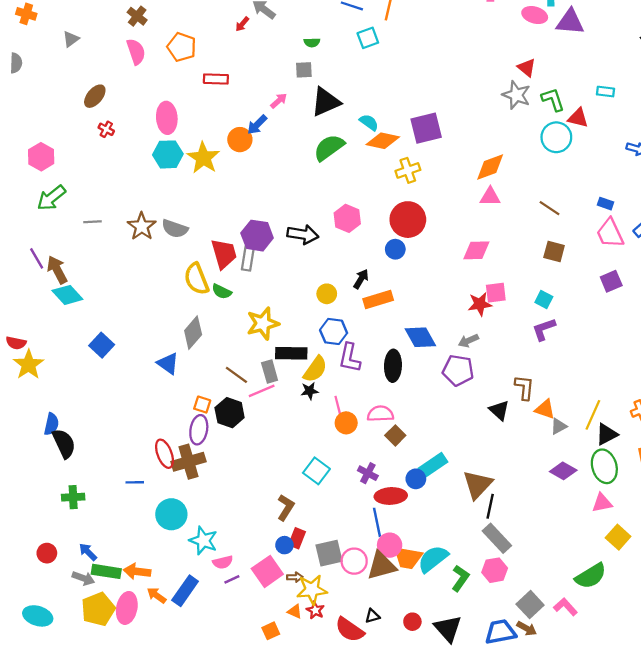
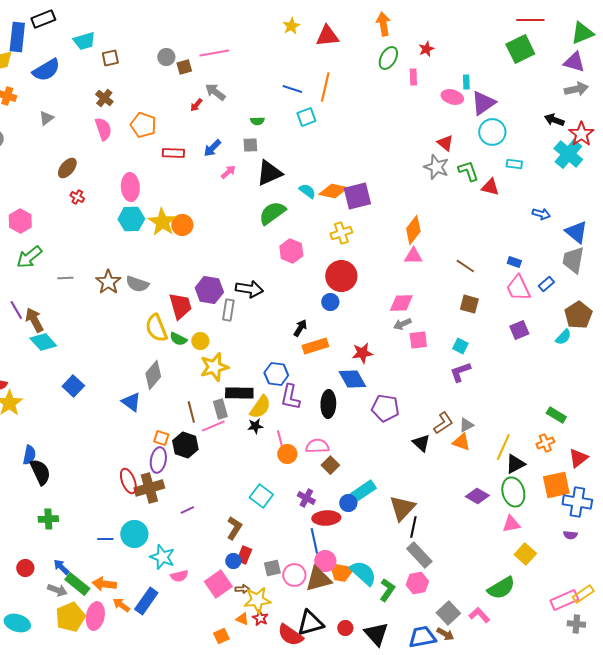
purple triangle: (570, 22) -> (483, 103), turned -40
blue arrow: (257, 125) -> (212, 148), moved
cyan circle: (556, 137) -> (492, 132), moved
orange circle: (240, 140) -> (182, 225), moved
orange diamond: (383, 141) -> (333, 191), moved
orange diamond: (490, 167) -> (413, 230), turned -32
pink hexagon: (347, 218) -> (291, 251), moved
gray rectangle: (248, 258) -> (228, 310), moved
yellow circle: (327, 294) -> (200, 341), moved
red star: (480, 304) -> (362, 353), moved
gray arrow: (468, 341) -> (402, 324), moved
brown line: (236, 375) -> (191, 412), turned 40
brown L-shape: (524, 387) -> (443, 423), turned 50
gray triangle: (559, 426) -> (466, 425), moved
blue line: (135, 482) -> (105, 539), moved
gray square: (329, 553) -> (272, 568), size x0.7
cyan semicircle: (433, 559) -> (363, 573), turned 80
green rectangle: (106, 571) -> (77, 584), turned 30
purple line: (232, 579) -> (187, 510), moved
black triangle: (372, 616) -> (310, 623), size x2.0

